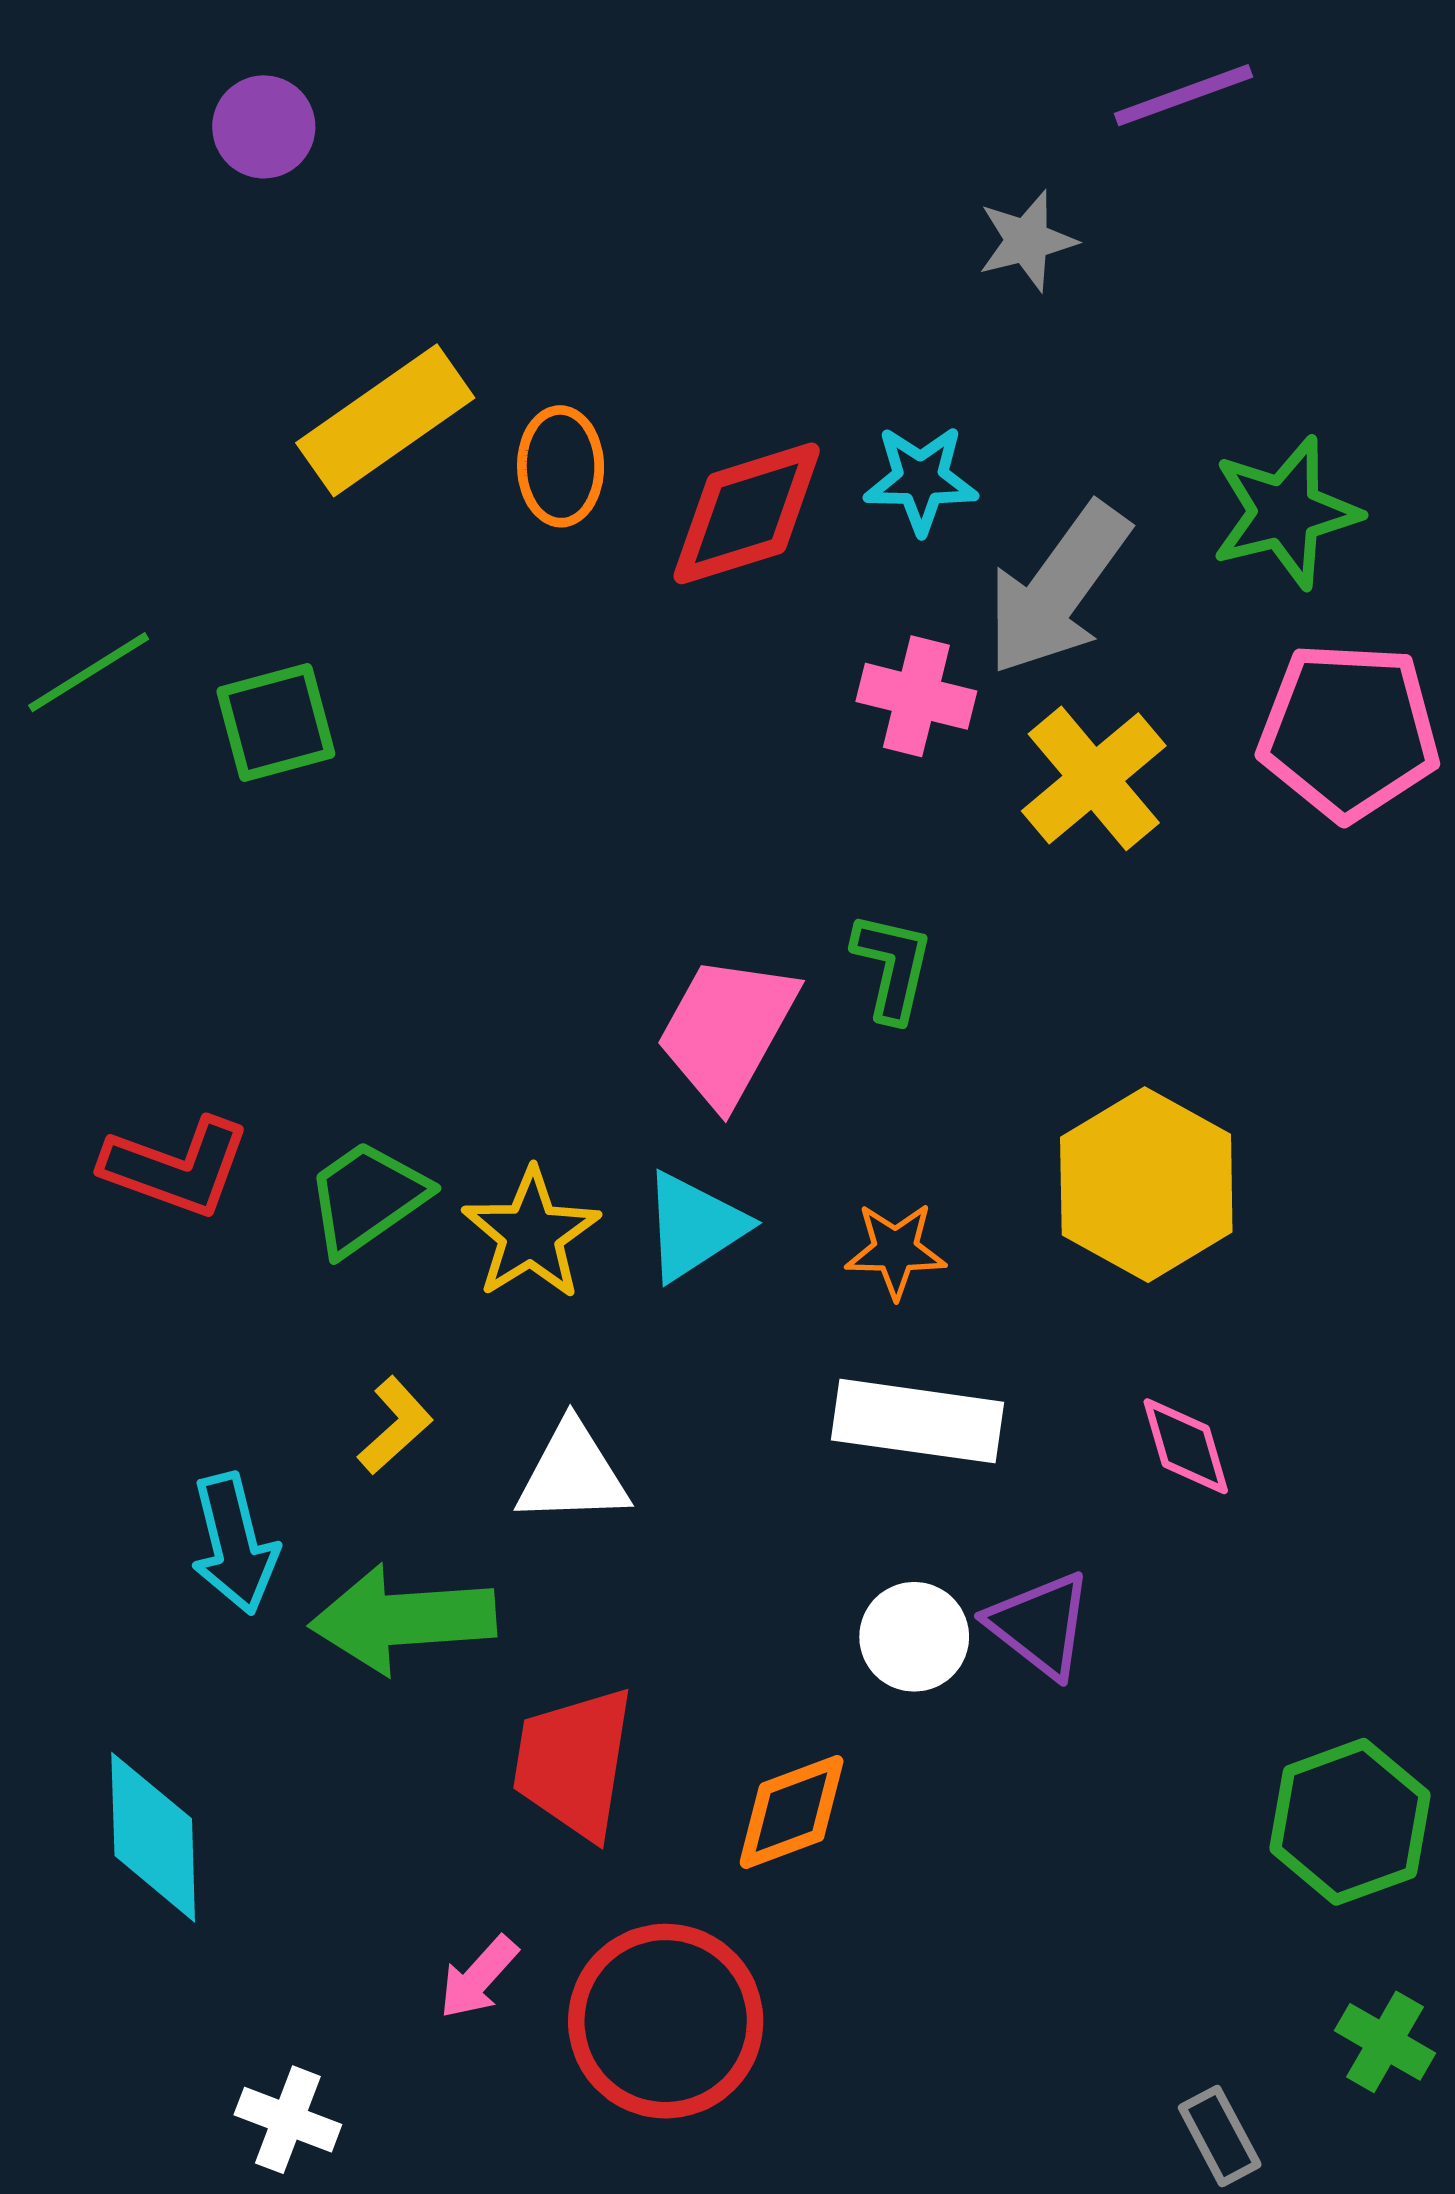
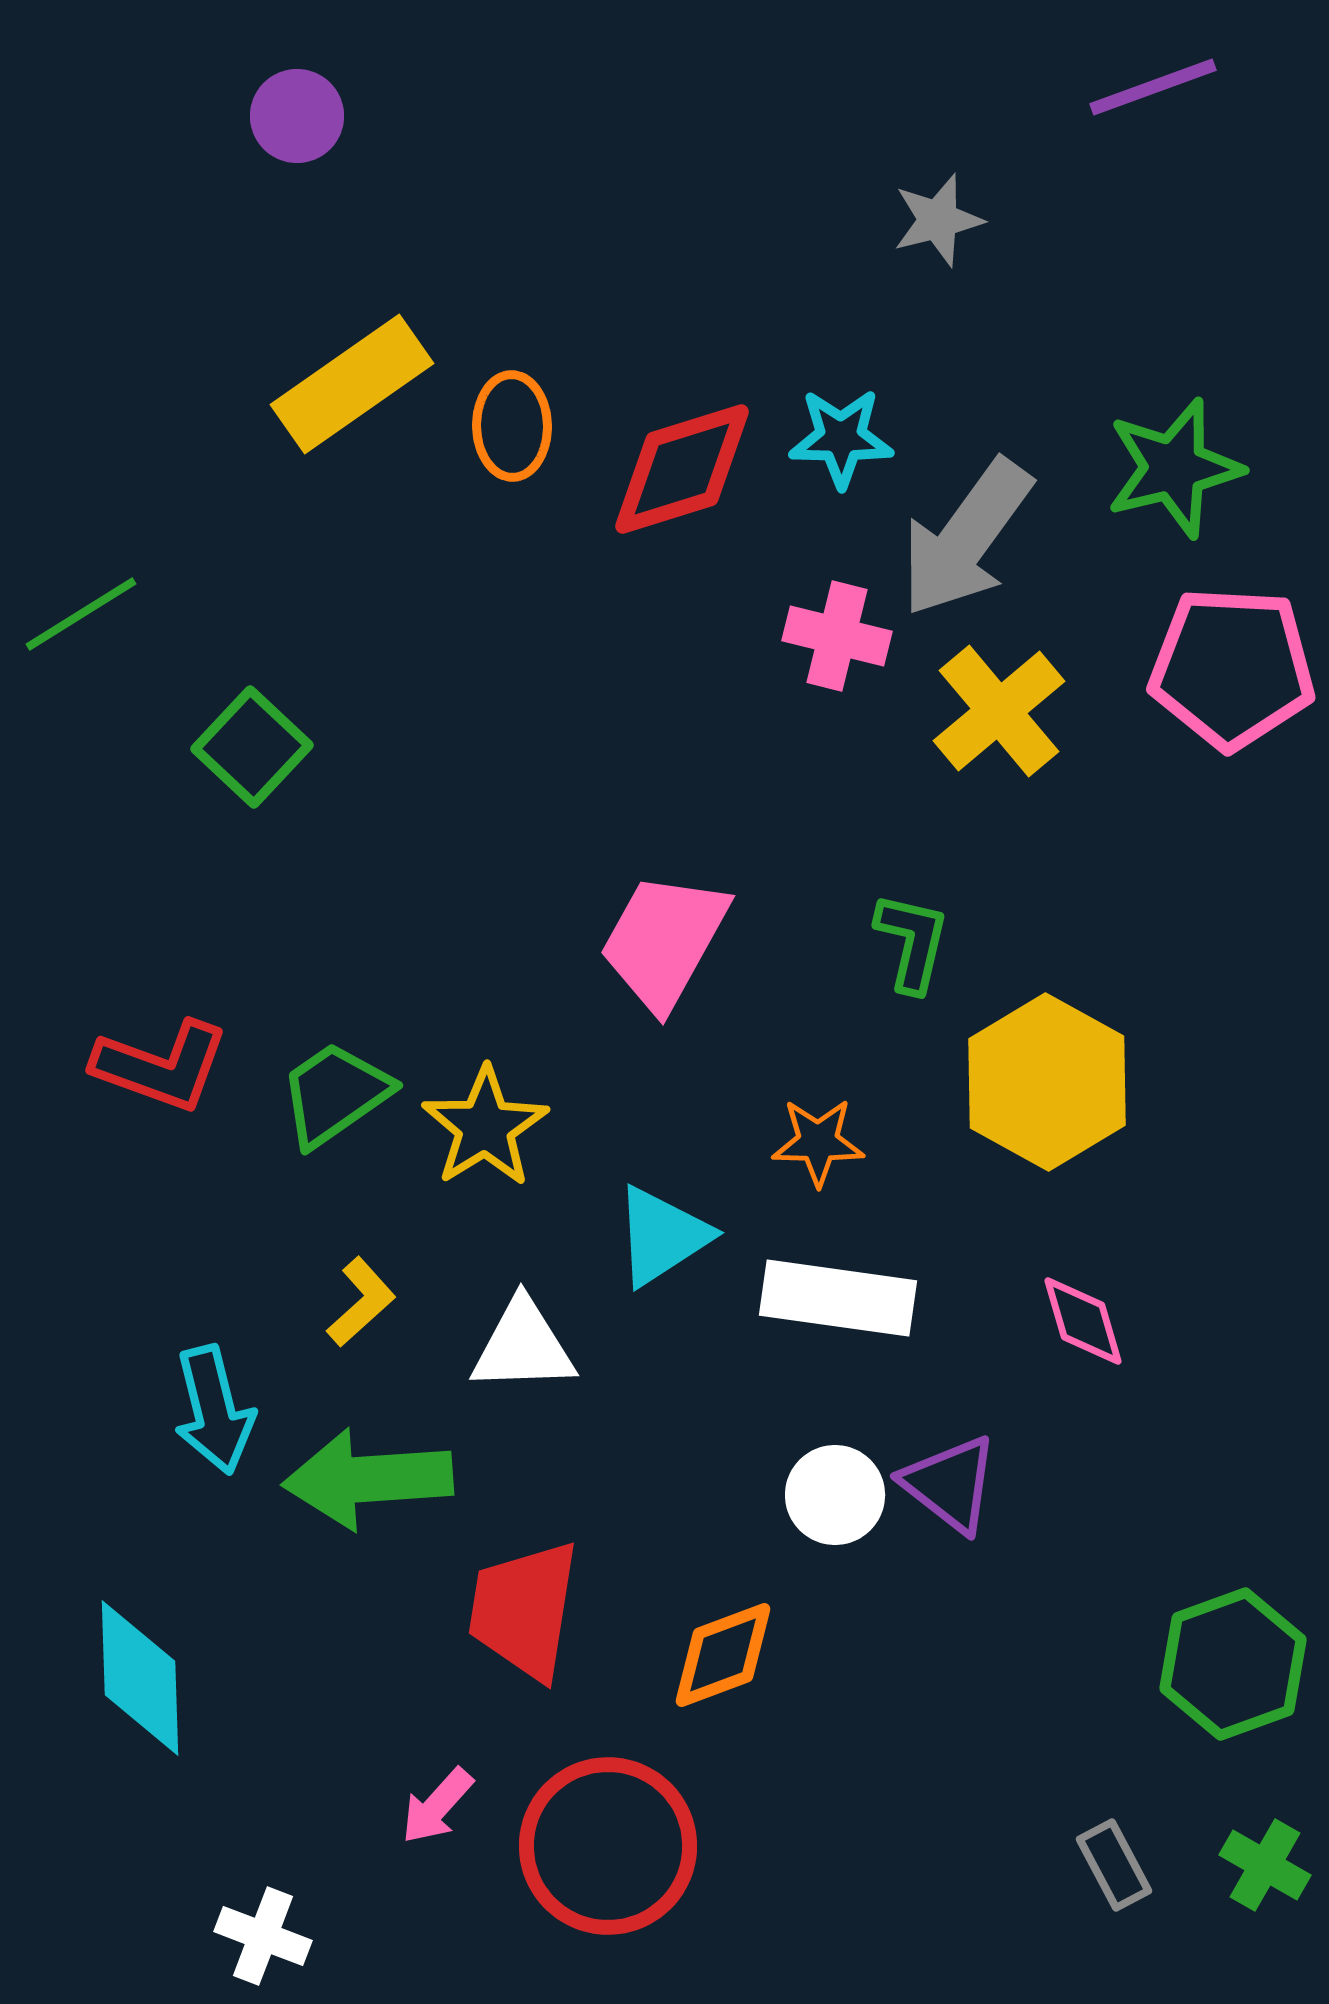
purple line: (1184, 95) -> (1153, 87), moved
purple circle: (264, 127) -> (297, 116), moved
green square: (276, 723) -> (252, 747), moved, turned -32
green L-shape: (892, 967) -> (912, 942), moved
cyan triangle: (694, 1226) -> (662, 1236), moved
gray rectangle: (1220, 2136) -> (1114, 1865), moved

